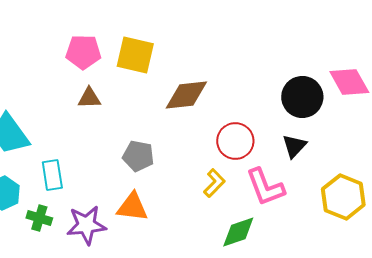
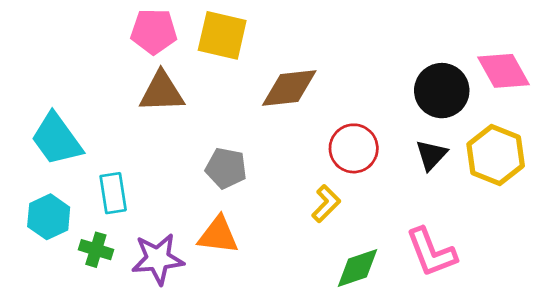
brown triangle: (89, 98) -> (162, 92), size x1.5
pink L-shape: (265, 187) -> (431, 252), moved
yellow hexagon: (343, 197) -> (496, 155), moved

